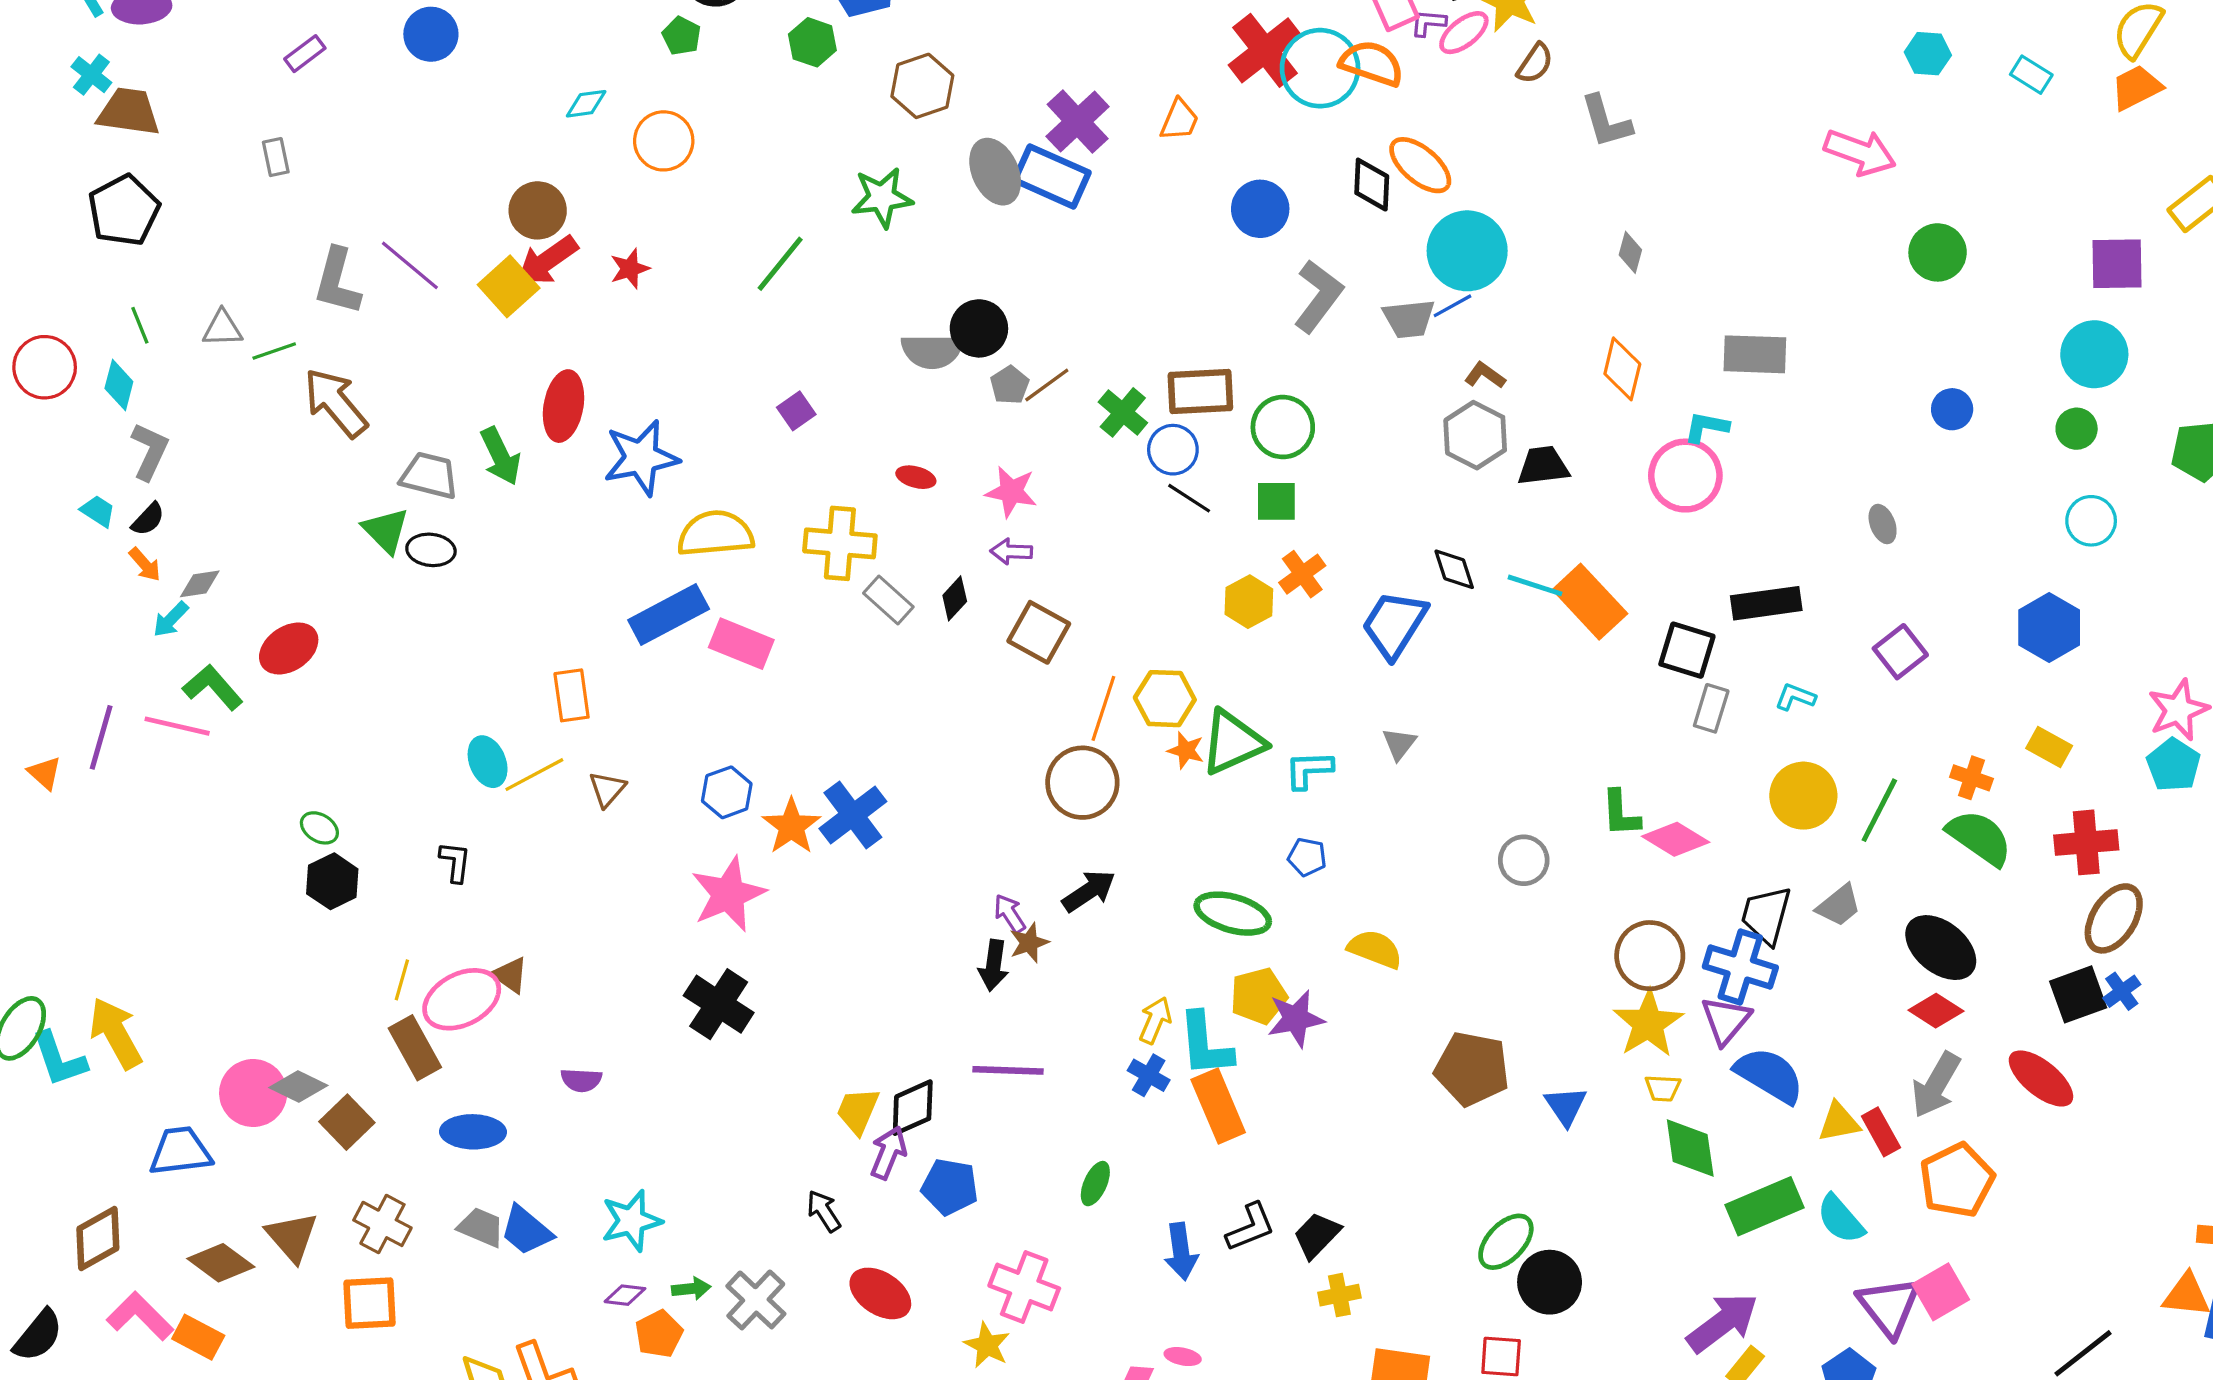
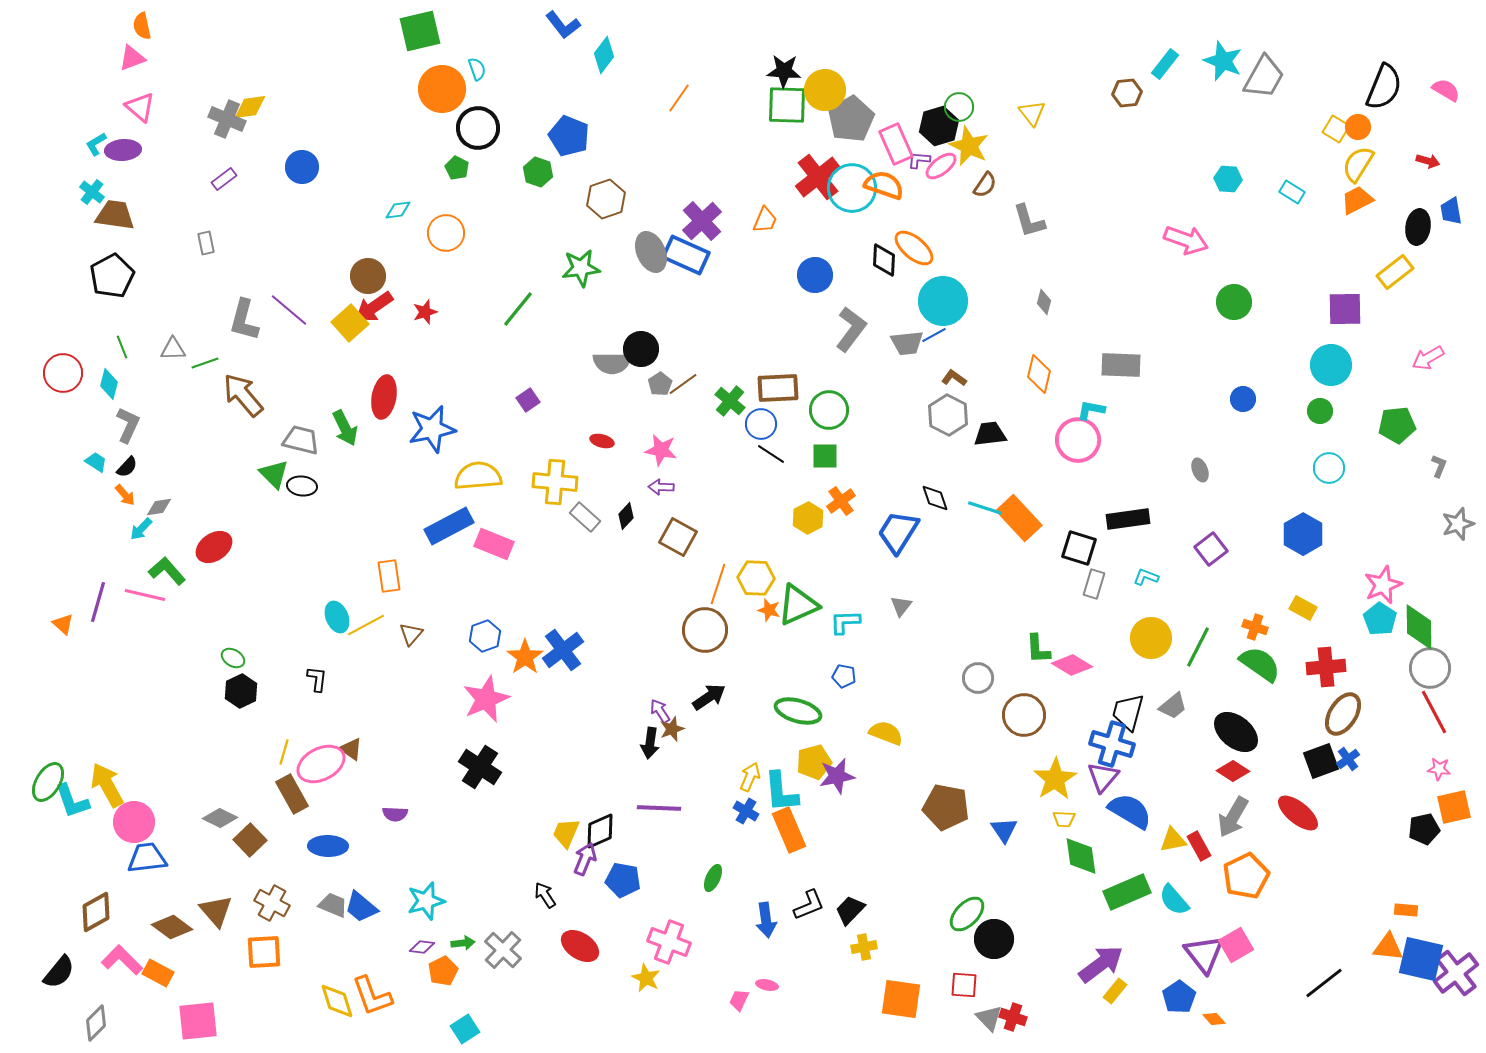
brown circle: (1650, 956) -> (1024, 715), moved
pink circle: (253, 1093) -> (134, 822), moved

